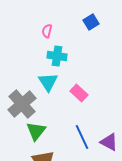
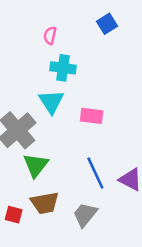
pink rectangle: (79, 93) -> (92, 116), turned -36

